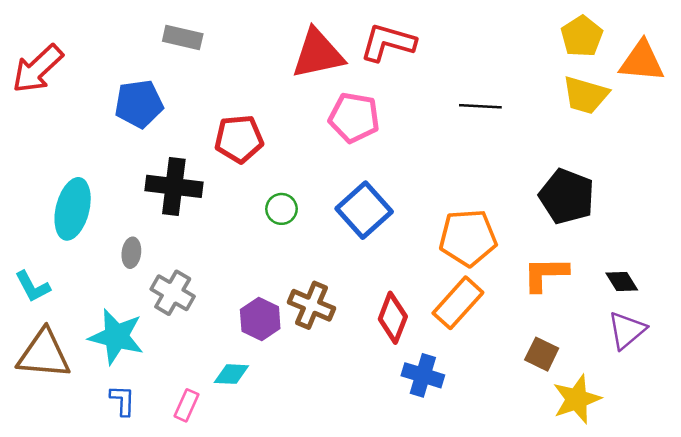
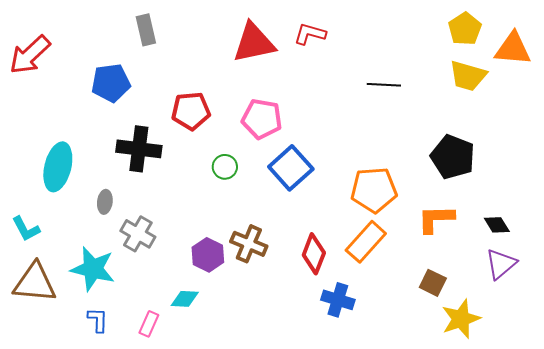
gray rectangle: (183, 38) -> (146, 30), turned 64
red L-shape: (388, 43) -> (310, 34), size x0.7
pink pentagon: (354, 118) -> (262, 119), moved

